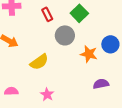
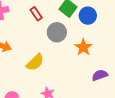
blue circle: (110, 44) -> (88, 16), moved
orange star: (89, 54) -> (83, 47), turned 30

